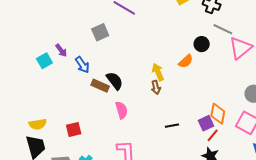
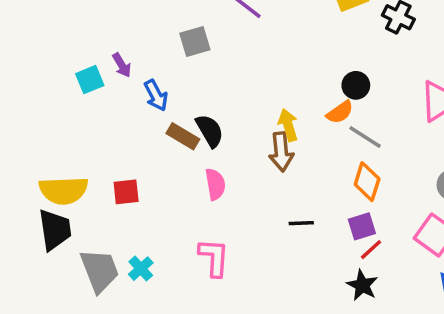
gray line: (223, 29) -> (365, 137), moved
black circle: (202, 44) -> (356, 85), moved
brown arrow: (156, 87) -> (281, 152), size x1.5
orange diamond: (218, 114) -> (367, 182), moved
yellow semicircle: (38, 124) -> (64, 190), size x1.5
red square: (74, 129) -> (126, 192), moved

